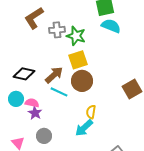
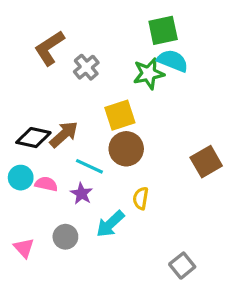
gray cross: (57, 30) -> (86, 67), turned -35
green star: (76, 36) -> (149, 74), moved, turned -30
brown arrow: (54, 75) -> (64, 134), moved
purple star: (35, 113) -> (81, 194), moved
cyan arrow: (84, 128) -> (110, 224), moved

